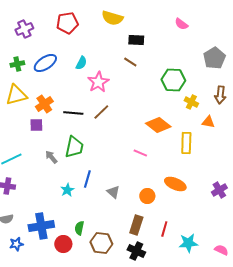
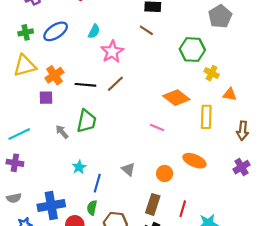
gray pentagon: (214, 58) -> (220, 16), moved
brown arrow: (220, 95) -> (243, 131), moved
blue line: (87, 179) -> (97, 183), moved

